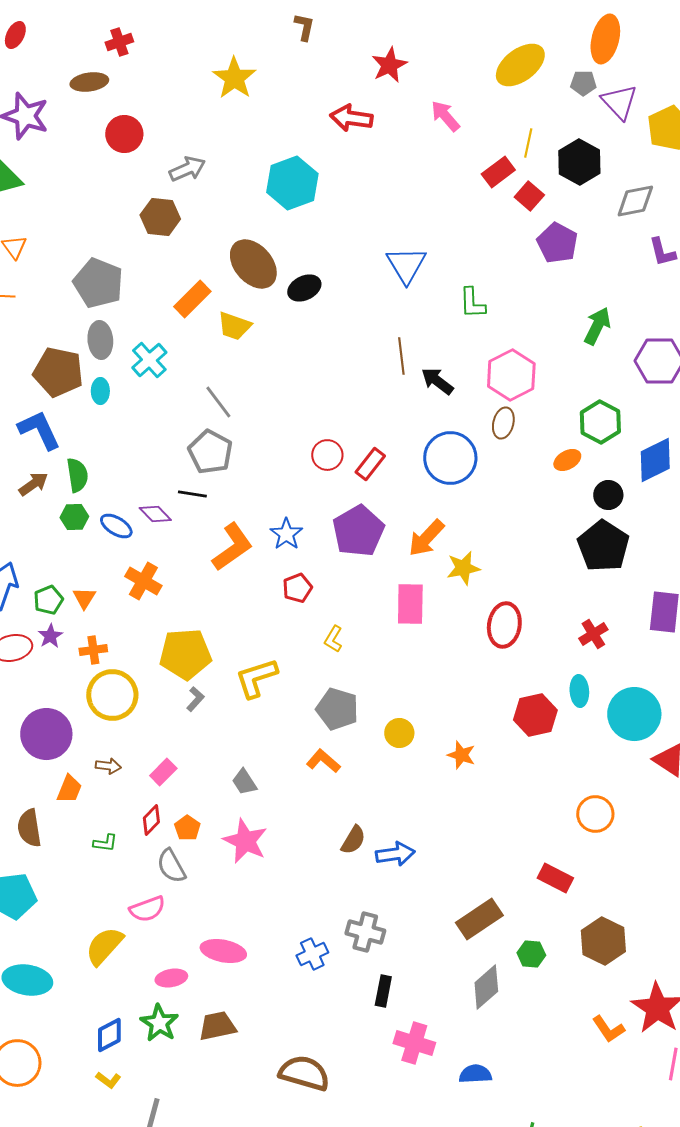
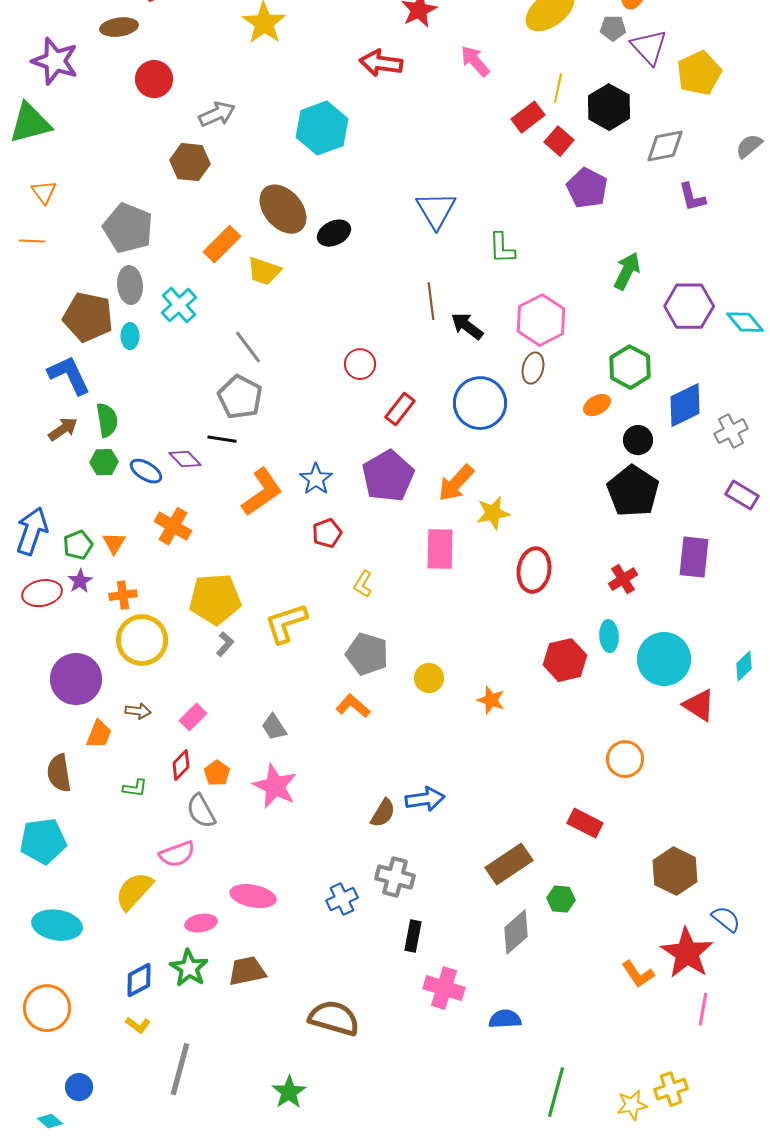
red circle: (327, 455) -> (360, 364), moved
brown semicircle: (353, 840) -> (383, 813), moved
brown hexagon: (603, 941) -> (675, 871), moved

